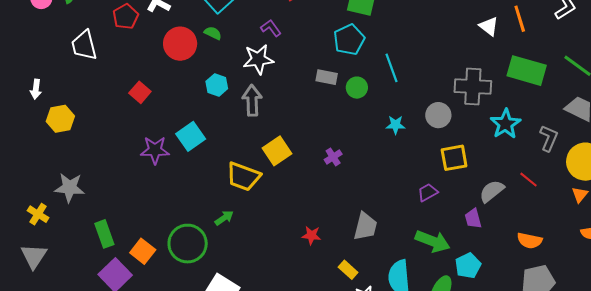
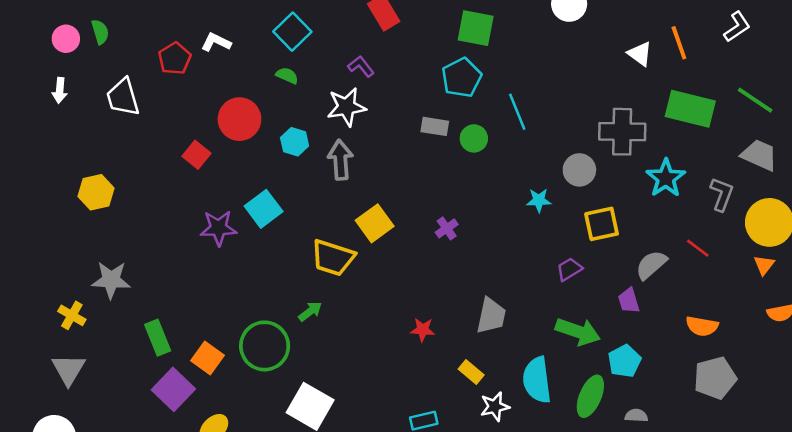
red circle: (180, 44) -> (239, 119), moved
white arrow: (36, 89) -> (60, 90), moved
cyan star: (396, 125) -> (539, 200), moved

